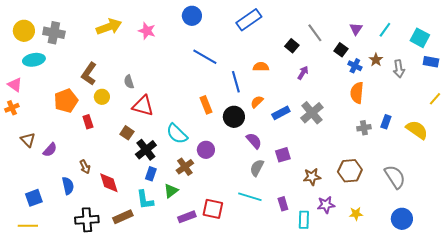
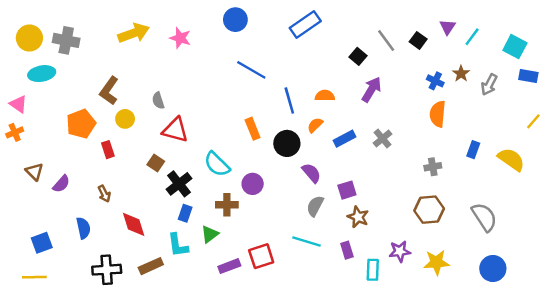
purple triangle: (356, 29) -> (447, 27), moved
black square: (341, 50) -> (418, 40), moved
orange semicircle: (261, 67) -> (325, 96), moved
gray arrow: (399, 69) -> (489, 85), turned 36
purple arrow: (303, 73) -> (371, 89), size x1.5
gray cross: (312, 113) -> (383, 139), size x0.7
gray cross: (364, 128) -> (433, 167), moved
brown arrow: (85, 167) -> (104, 194), moved
brown cross: (185, 167) -> (227, 205), turned 36
brown star: (312, 177) -> (358, 217), moved, turned 30
red square: (213, 209) -> (261, 256), turned -30
yellow star: (356, 214) -> (436, 262), size x1.5

